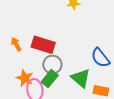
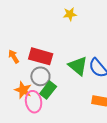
gray circle: (52, 65) -> (40, 76), moved
green triangle: (81, 78) -> (78, 66), moved

